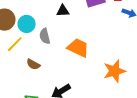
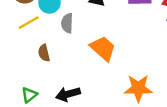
brown semicircle: (33, 64) -> (44, 53), turned 32

